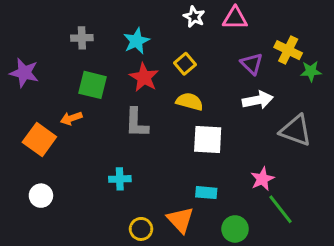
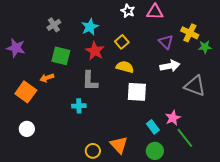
gray cross: (82, 38) -> (54, 25), turned -32
cyan cross: (120, 179) -> (79, 106), moved
cyan rectangle: (206, 193) -> (153, 127), moved, turned 48

